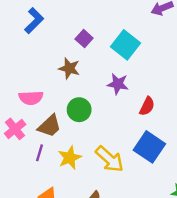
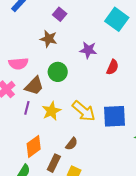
cyan square: (126, 45) -> (117, 19), moved
blue square: (149, 147) -> (115, 116), moved, turned -35

